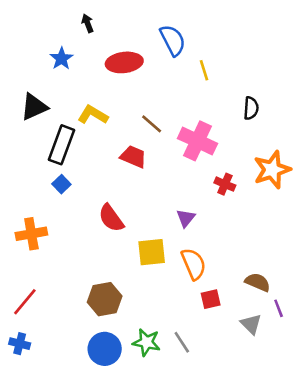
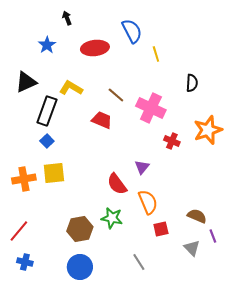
red semicircle: (111, 218) -> (117, 184), moved
yellow square: (152, 252) -> (54, 173), moved
green star: (146, 342) -> (112, 218), moved
blue cross: (20, 344) -> (25, 262), moved

